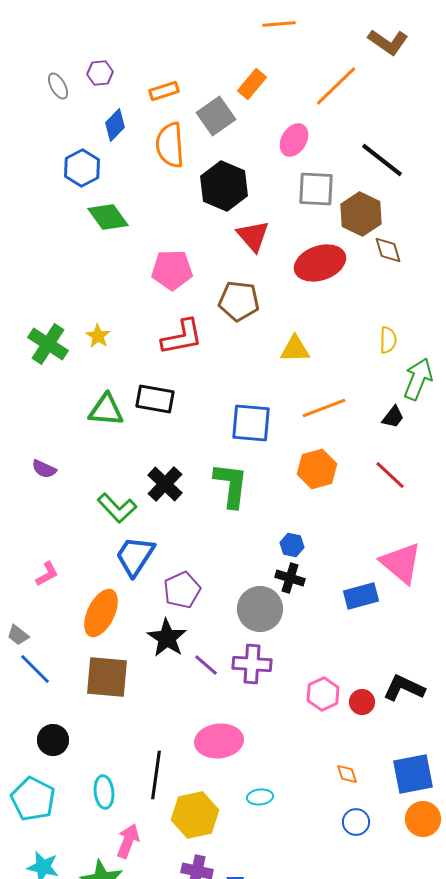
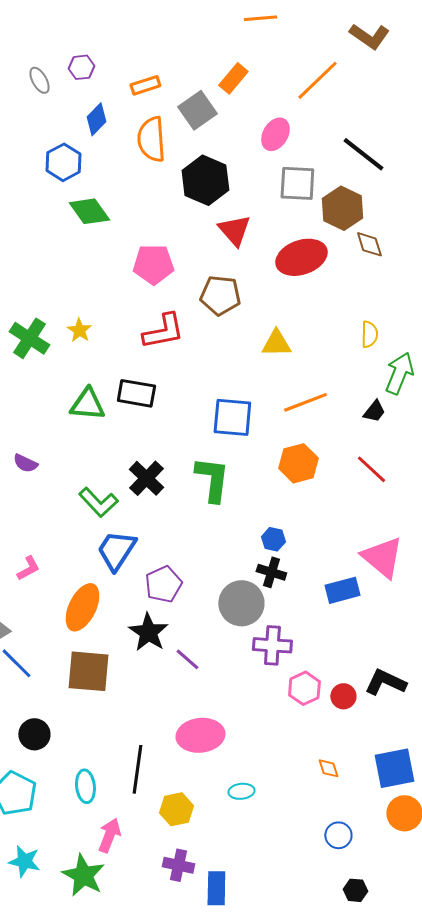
purple cross: (252, 664) -> (272, 645), moved
yellow hexagon: (195, 815) -> (176, 809), size x0.7
blue circle: (356, 822) -> (338, 835), moved

